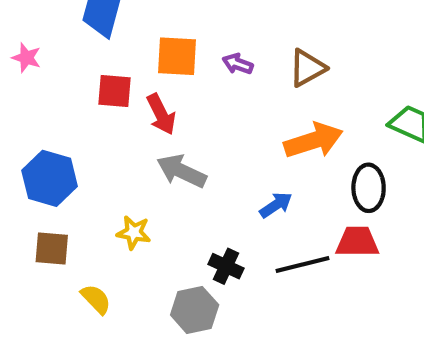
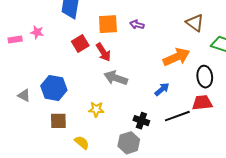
brown triangle: (307, 68) -> (195, 23), moved, turned -48
red square: (115, 91) -> (80, 44), turned -30

